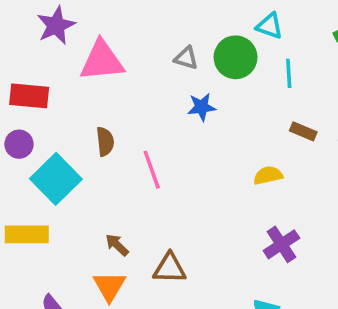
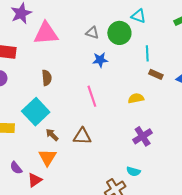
cyan line: (289, 73) -> (147, 53), moved
pink line: (152, 170) -> (92, 96), moved
cyan square: (56, 179) -> (36, 112), moved
brown triangle: (170, 268) -> (82, 136), moved

